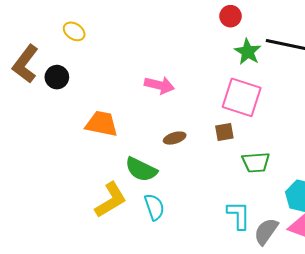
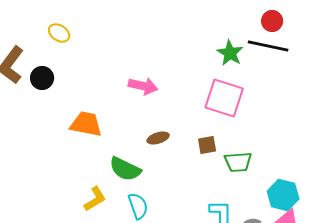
red circle: (230, 16) -> (272, 21), moved
brown square: (224, 132) -> (207, 145), moved
yellow L-shape: (111, 200) -> (95, 199), size x0.7

